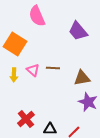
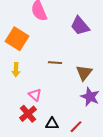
pink triangle: (33, 70) -> (35, 95), moved
brown triangle: (82, 78) -> (84, 73), turned -42

